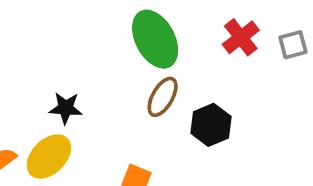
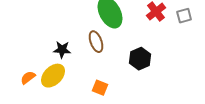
brown ellipse: (163, 97) -> (96, 42), moved, turned -50

